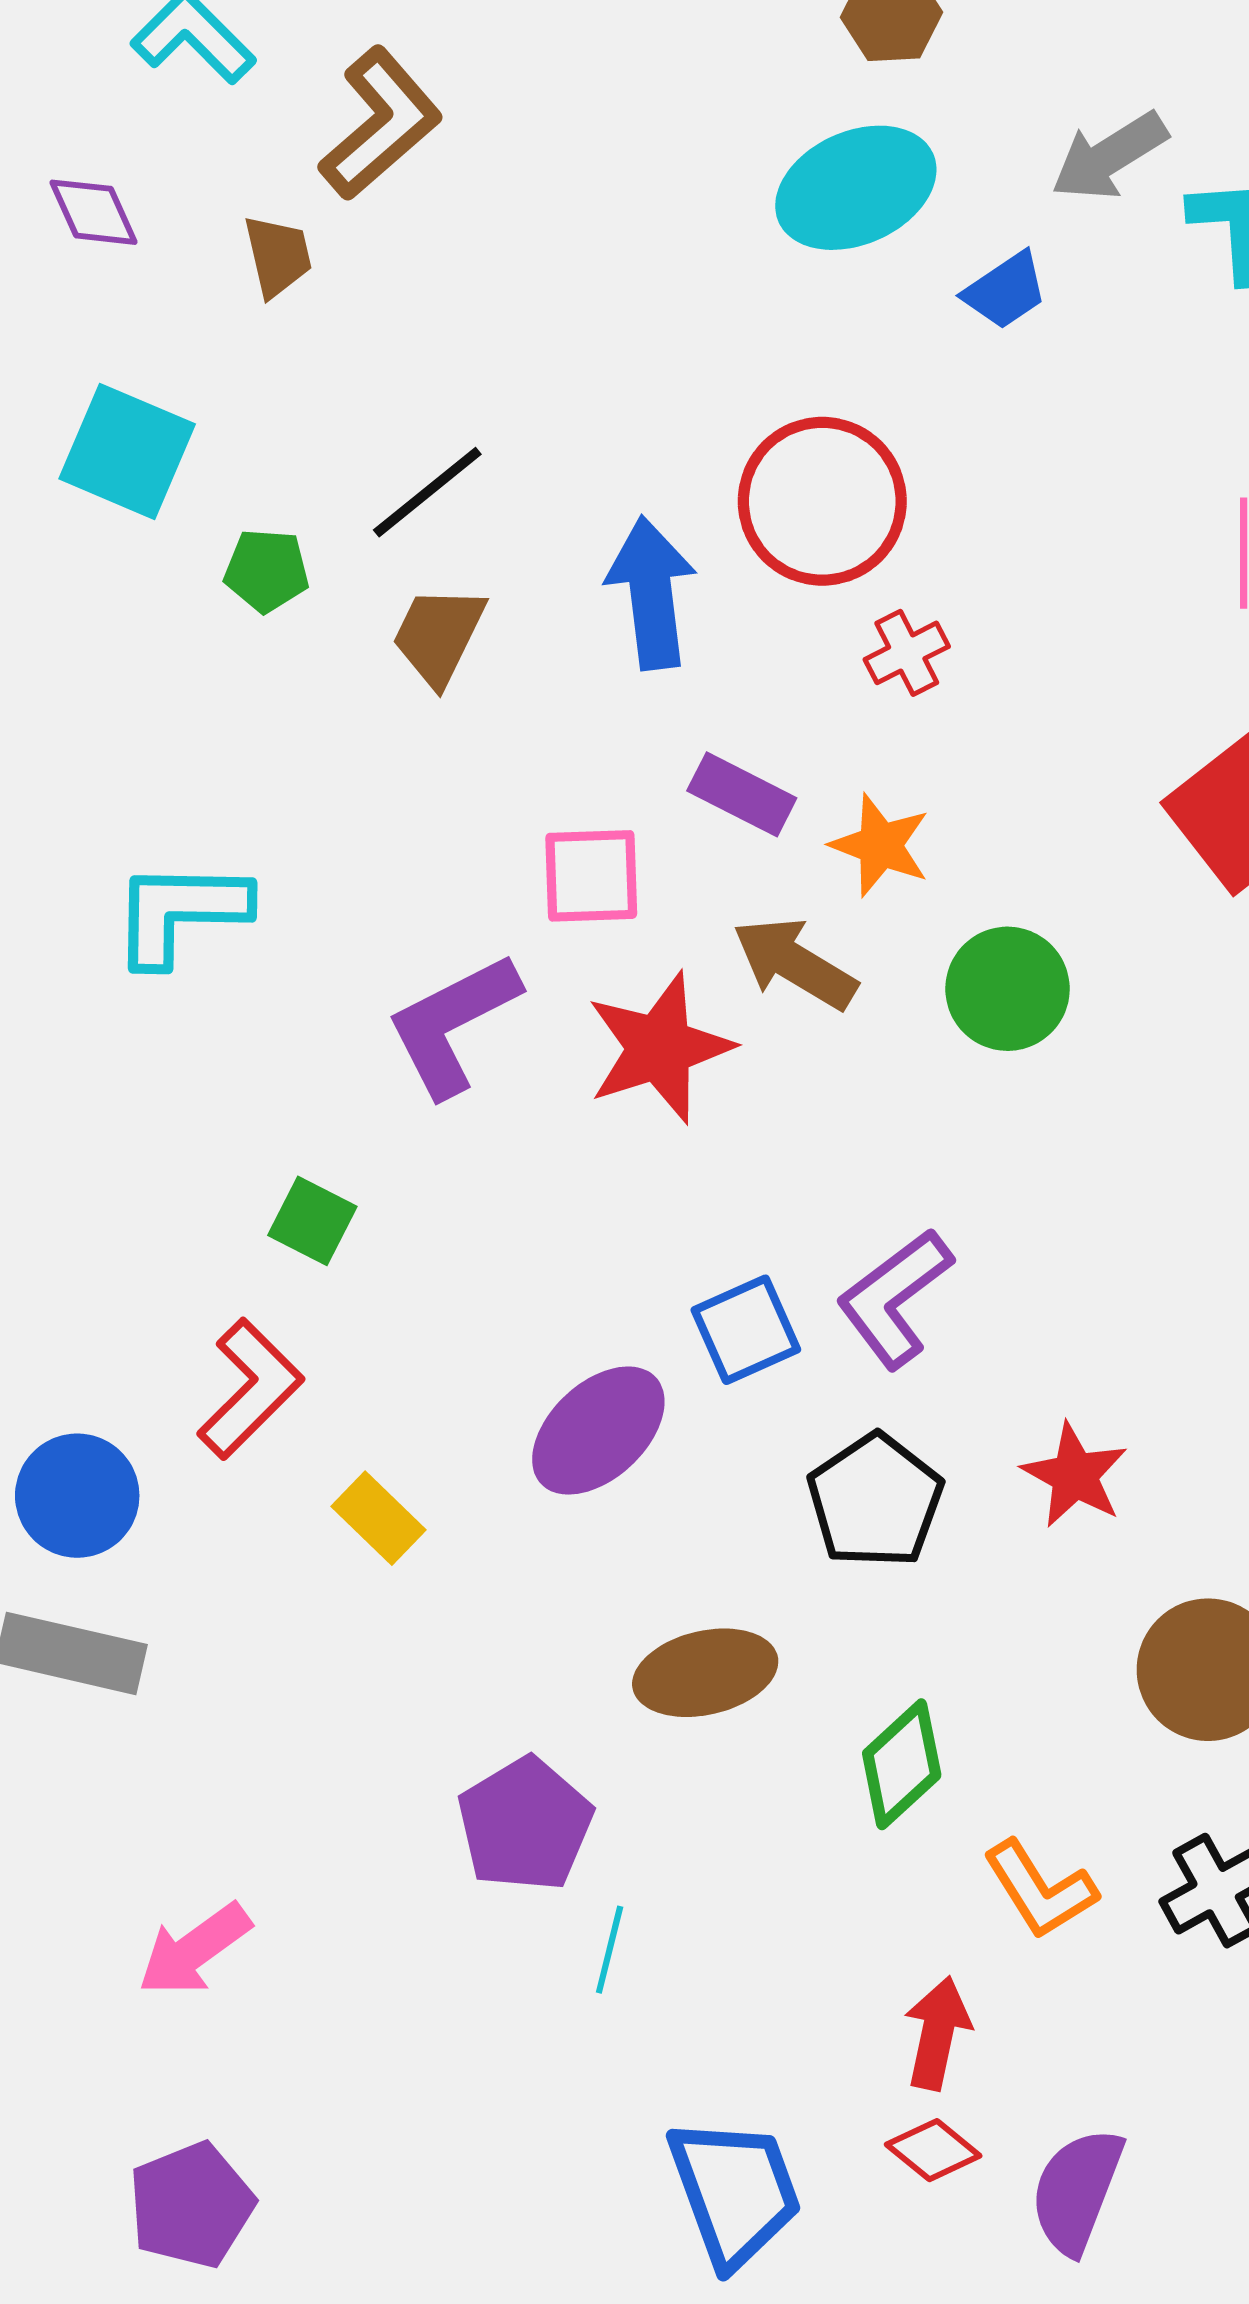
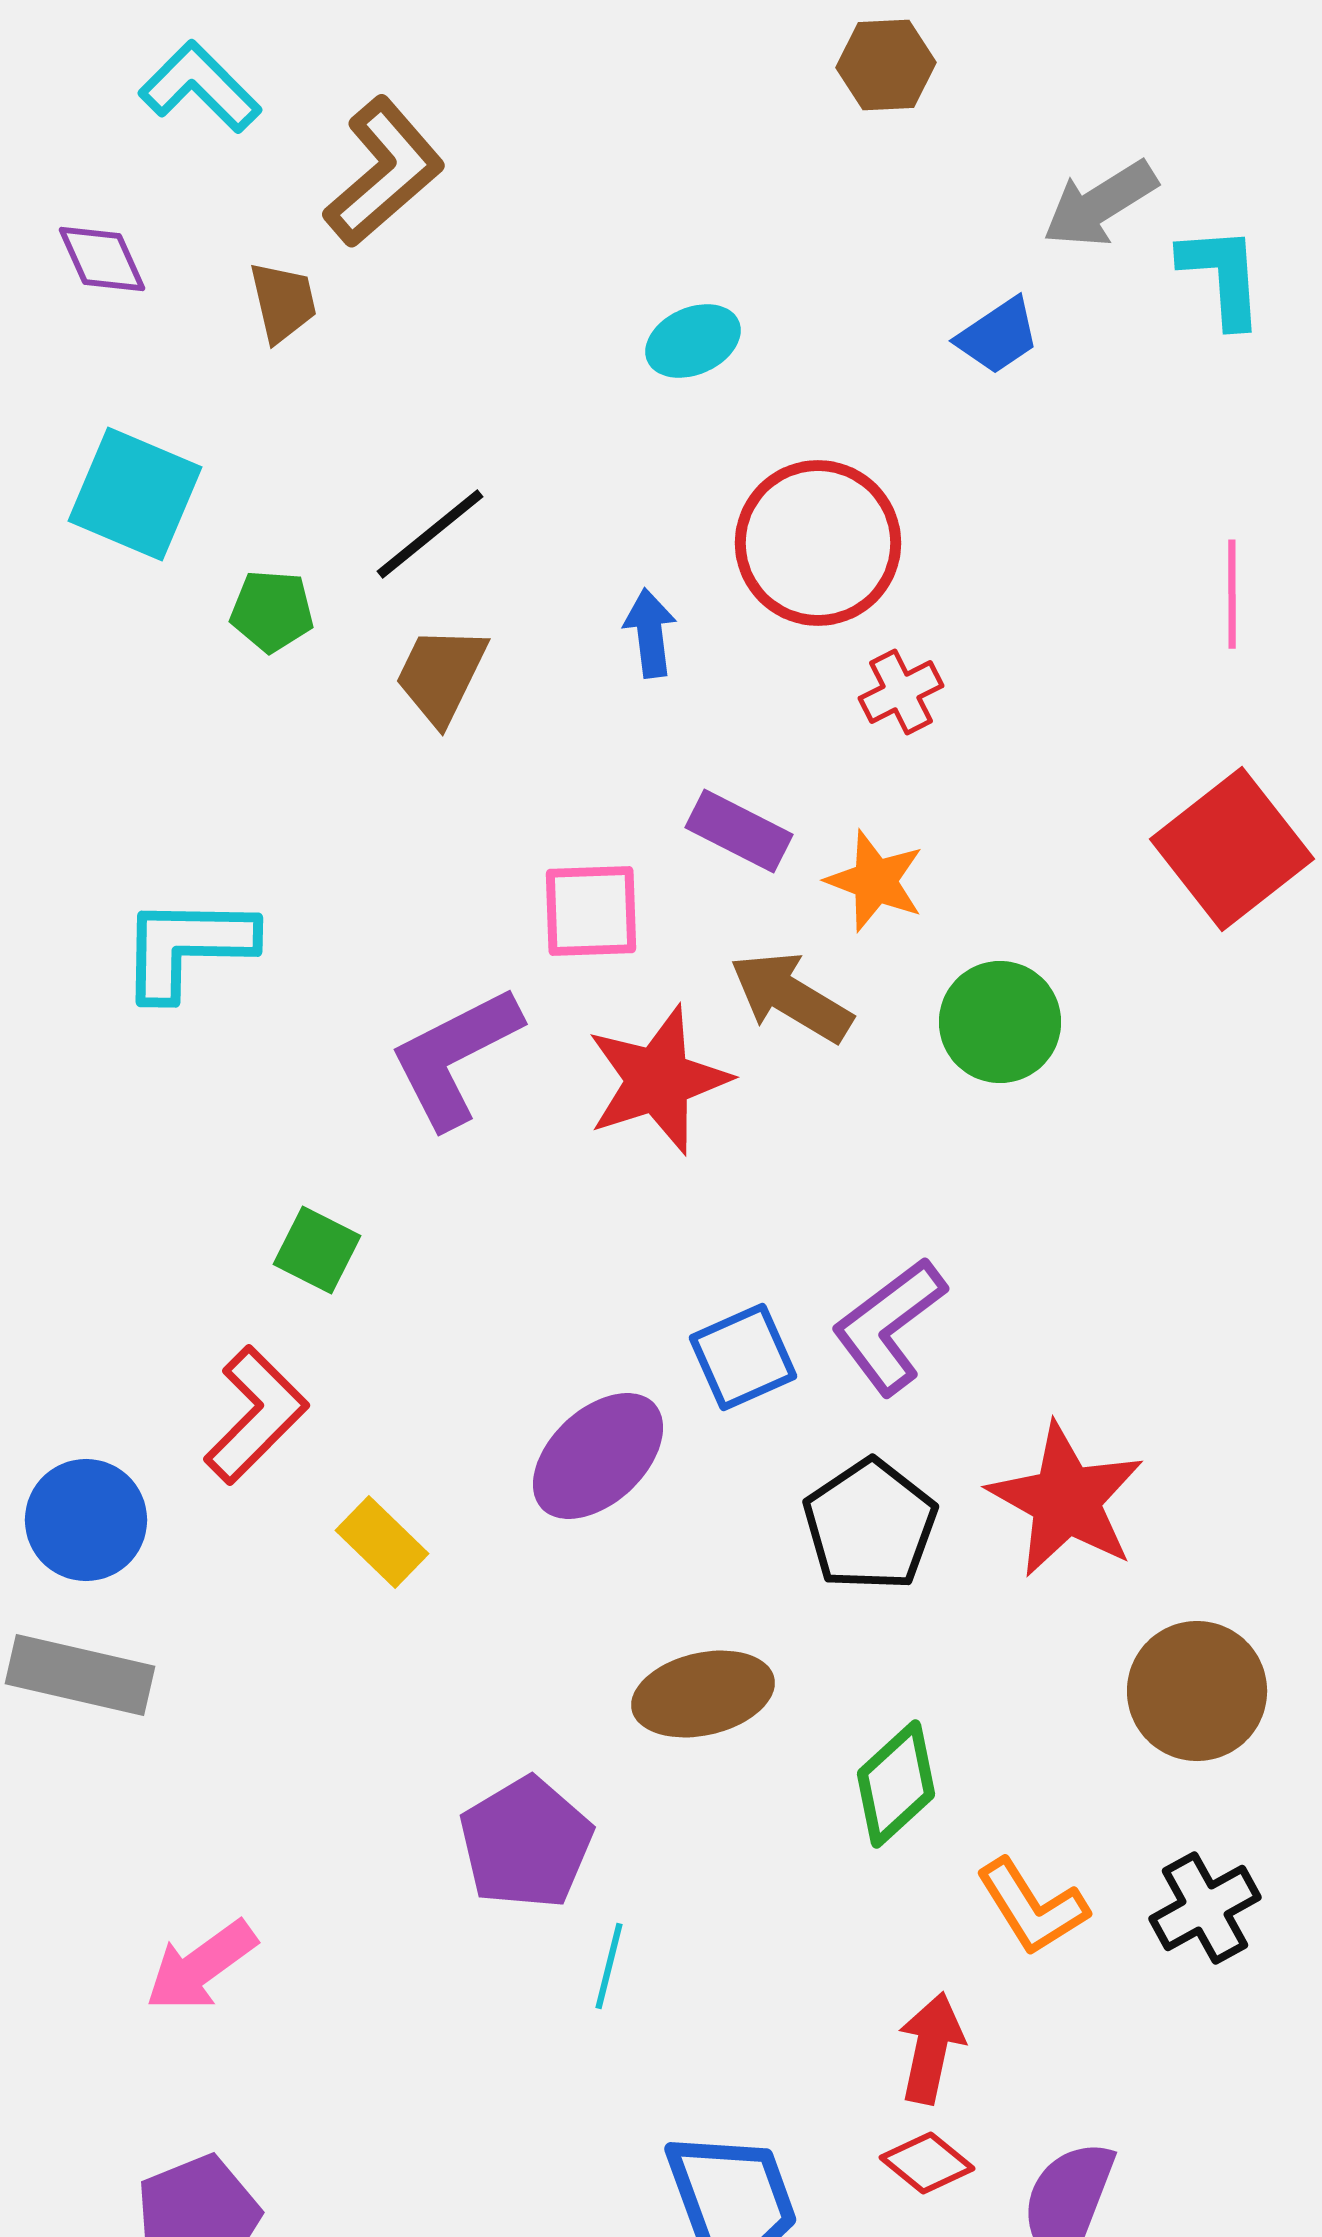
cyan ellipse: (856, 188) -> (693, 341), moved, size x0.6
blue arrow: (651, 593) -> (650, 633), size x0.6
red star: (1075, 1475) -> (1066, 1500), size x1.5

